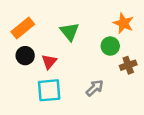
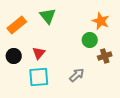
green triangle: (69, 32) -> (48, 16), moved
black circle: (25, 56) -> (14, 56), moved

